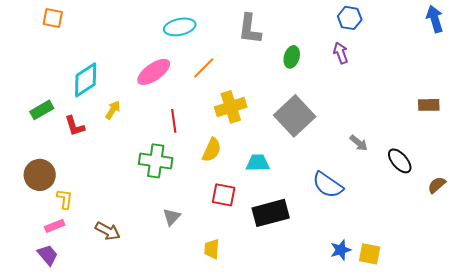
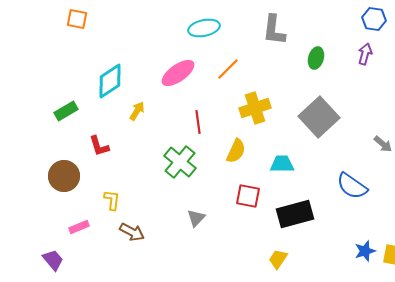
purple arrow: (341, 53) -> (365, 54), turned 35
red L-shape: (75, 126) -> (99, 146), moved
green cross: (156, 161) -> (180, 162), turned 32
yellow L-shape: (65, 199) -> (112, 200), moved
yellow trapezoid: (212, 249) -> (278, 259), moved, turned 30
purple trapezoid: (48, 255) -> (53, 260), moved

